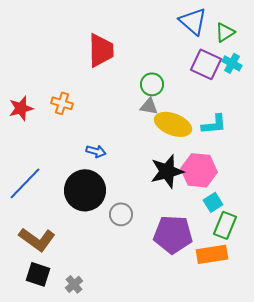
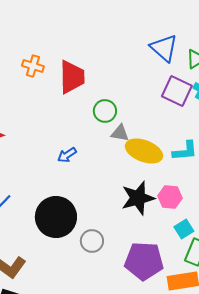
green circle: (152, 84) -> (105, 111), moved
orange cross: (62, 103) -> (33, 66), moved
blue arrow: (96, 151) -> (67, 155), moved, turned 132
pink hexagon: (199, 170) -> (170, 197), size x0.7

